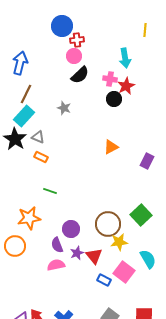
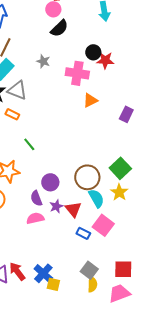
pink cross: (110, 79) -> (77, 73), moved, size x1.6
red star: (126, 86) -> (105, 60), moved, turned 30
gray triangle: (38, 137) -> (17, 90), size x1.5
orange rectangle: (41, 157) -> (12, 114), moved
green line: (50, 191) -> (29, 144), turned 32
yellow star: (119, 242) -> (119, 192), moved, turned -30
cyan semicircle: (148, 259) -> (96, 198), moved

